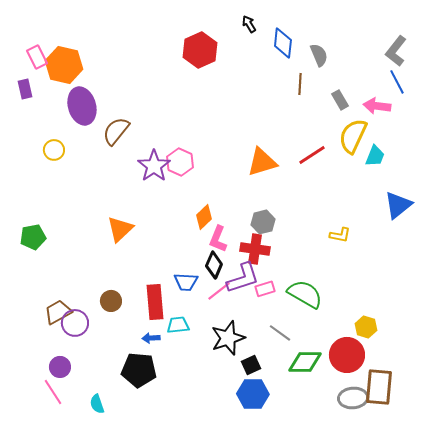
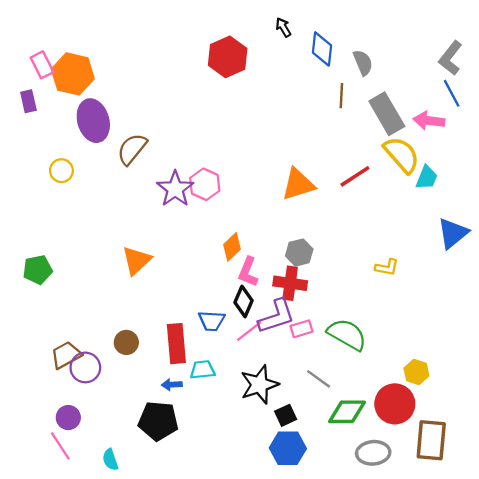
gray rectangle: (340, 100) -> (387, 114), size x1.8
yellow semicircle: (353, 136) -> (402, 155), turned 114
gray ellipse: (353, 398) -> (373, 453), moved

